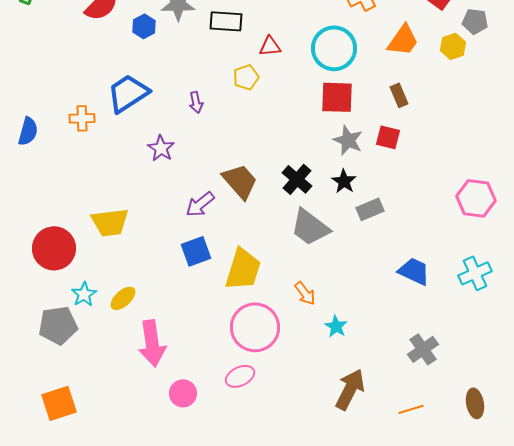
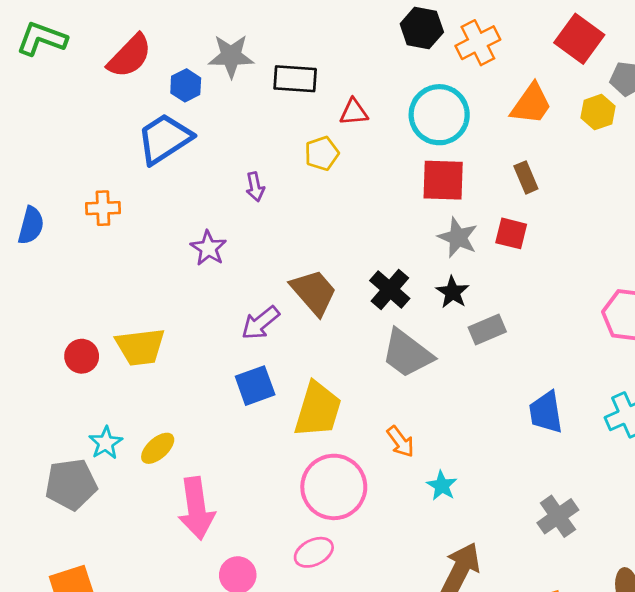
blue trapezoid: (128, 93) -> (164, 139), moved
red circle: (54, 248) -> (82, 356), moved, size x0.6
blue trapezoid: (414, 271) -> (546, 412), turned -124

